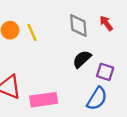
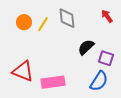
gray diamond: (78, 26) -> (67, 18), moved
yellow line: (32, 32) -> (43, 24), turned 56

